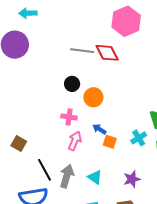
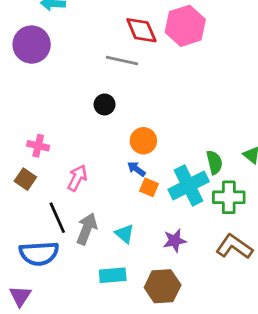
red diamond: (107, 53) -> (141, 30), moved
orange circle: (93, 97) -> (143, 141), moved
pink cross: (69, 117) -> (38, 146), moved
cyan cross: (139, 138) -> (189, 186), size x1.8
pink arrow: (75, 141) -> (77, 178), moved

